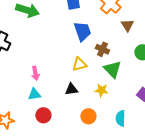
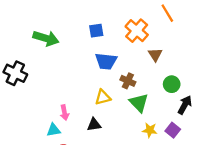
blue trapezoid: (82, 31) -> (106, 61), turned 115
pink arrow: (35, 73) -> (65, 113), moved
yellow star: (101, 90) -> (150, 130), moved

